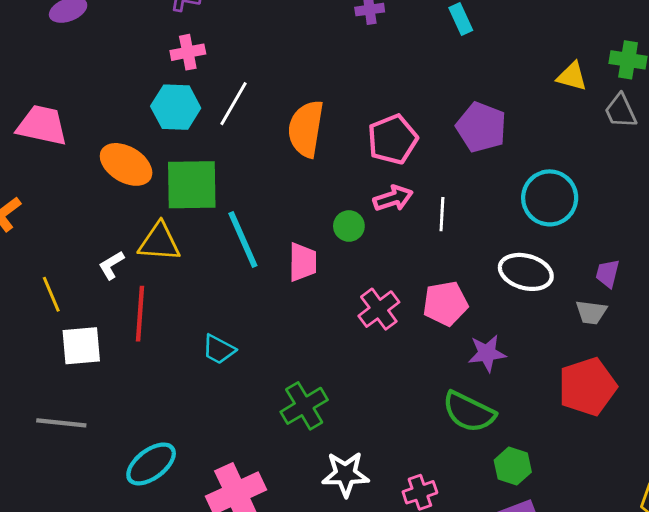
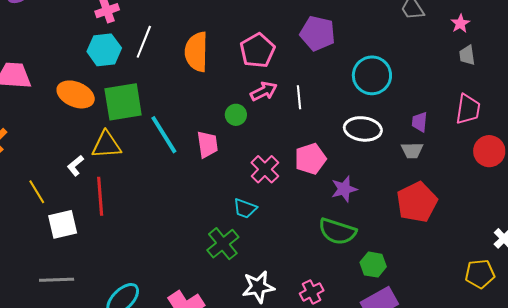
cyan trapezoid: (219, 349) -> (245, 208), moved

